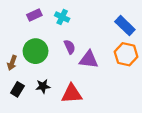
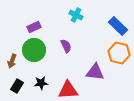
purple rectangle: (34, 15) -> (34, 27), moved
cyan cross: (62, 17) -> (76, 15), moved
purple triangle: (89, 60) -> (95, 72), moved

